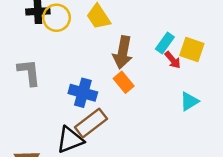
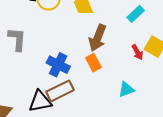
cyan rectangle: (165, 43) -> (136, 14), moved
cyan triangle: (189, 101) -> (126, 89), moved

